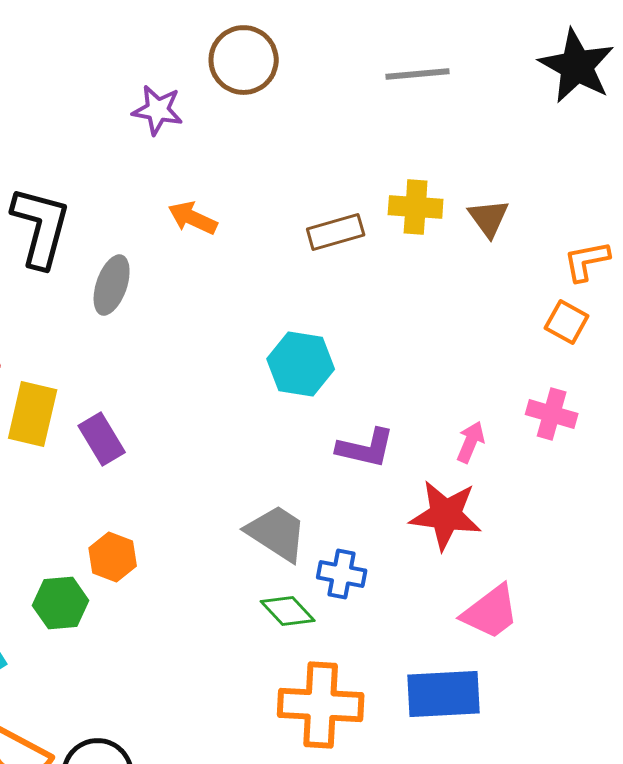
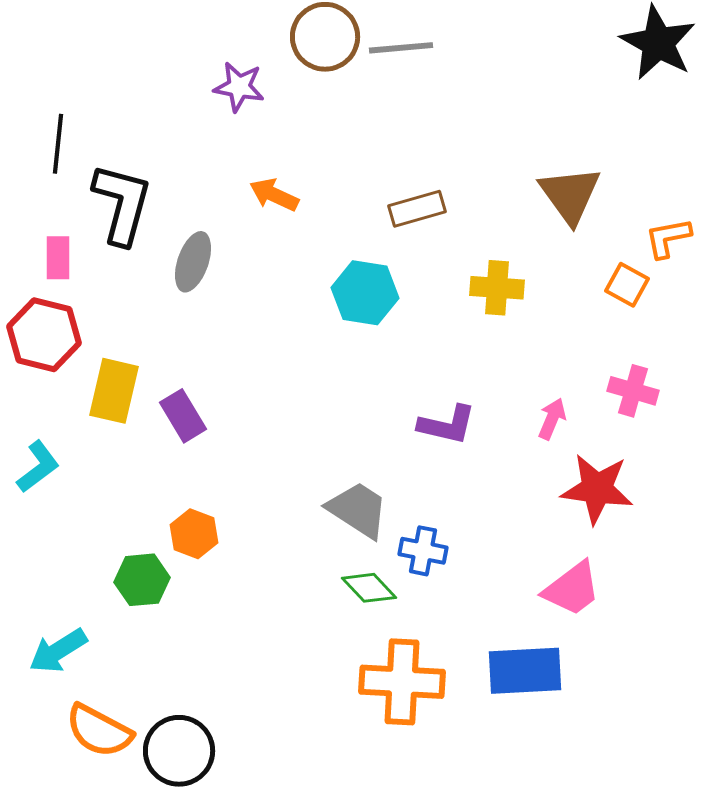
gray line: (418, 74) -> (401, 48), moved
yellow cross: (416, 207) -> (497, 288), moved
brown triangle: (489, 218) -> (570, 195), size x1.5
orange square: (567, 322) -> (627, 285), moved
cyan hexagon: (301, 364) -> (365, 293), moved
red star: (446, 515) -> (597, 489), moved

